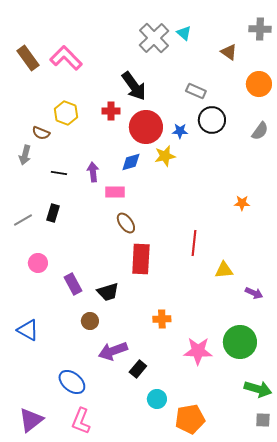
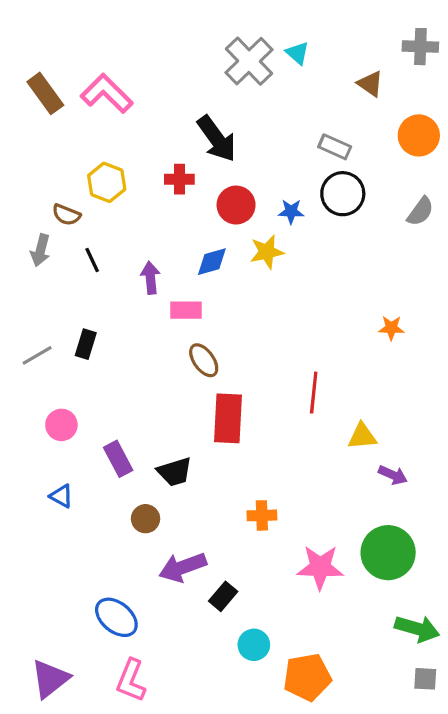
gray rectangle: (196, 91) -> (335, 147), moved
red circle: (146, 127) -> (236, 205), size x0.7
black line: (59, 173) -> (92, 260), moved, turned 56
purple arrow: (254, 293) -> (393, 475), moved
blue triangle: (28, 330) -> (61, 496), moved, size x0.7

